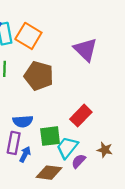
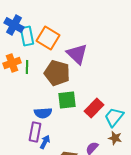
purple triangle: (85, 50) -> (77, 54), moved
green square: (50, 136) -> (67, 100), moved
cyan trapezoid: (67, 147) -> (114, 117), moved

